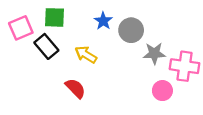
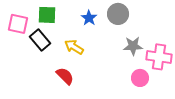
pink square: (21, 28) -> (18, 24), turned 35
gray circle: (131, 30) -> (118, 14), moved

